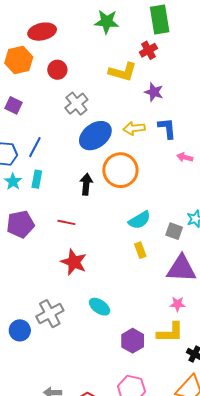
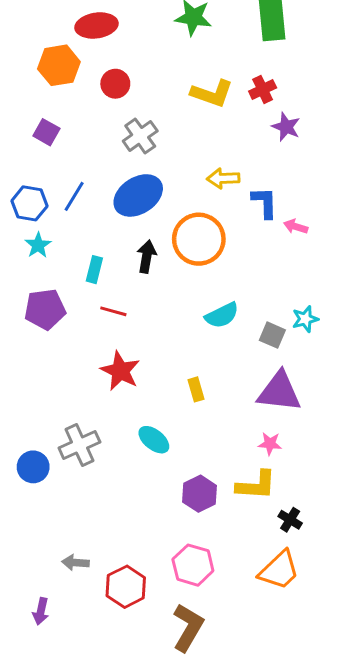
red cross: (148, 50) -> (263, 89), moved
purple star: (154, 92) -> (286, 127), moved
blue L-shape: (167, 128) -> (265, 203), moved
blue ellipse: (95, 136) -> (138, 195), moved
cyan rectangle: (37, 179) -> (94, 270), moved
yellow rectangle: (140, 250) -> (196, 389), moved

